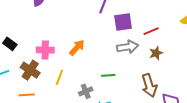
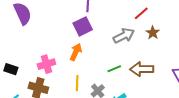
purple square: (123, 22) -> (83, 26), moved
yellow line: (59, 77) -> (77, 83), moved
brown arrow: (149, 85) -> (142, 69), moved, turned 125

